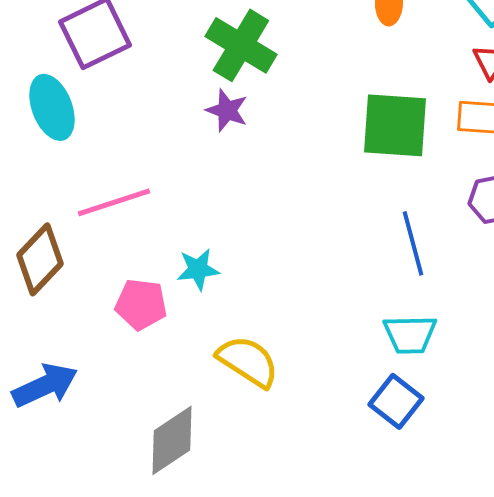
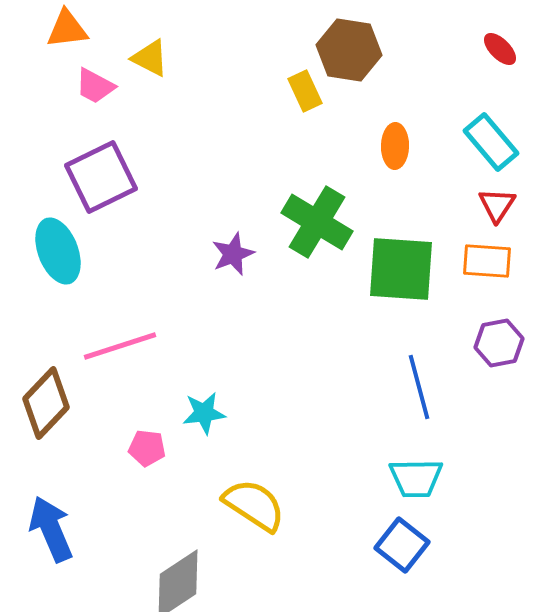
green cross: (241, 45) -> (317, 222), moved
purple star: (227, 110) -> (233, 254), turned 30
pink pentagon: (141, 304) -> (147, 448), size x0.7
blue arrow: (45, 385) -> (51, 529), turned -88

